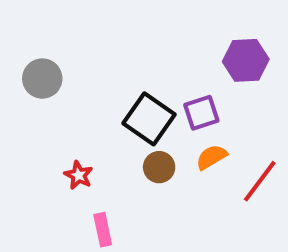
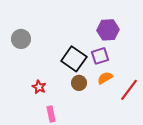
purple hexagon: (246, 60) -> (108, 30), moved

